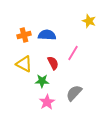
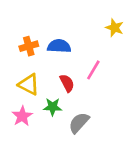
gray semicircle: (74, 93) -> (79, 123), moved
pink star: (47, 102) -> (22, 116), moved

